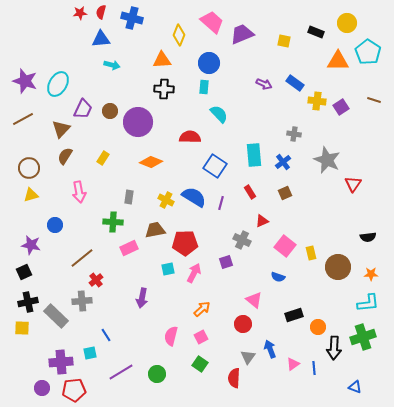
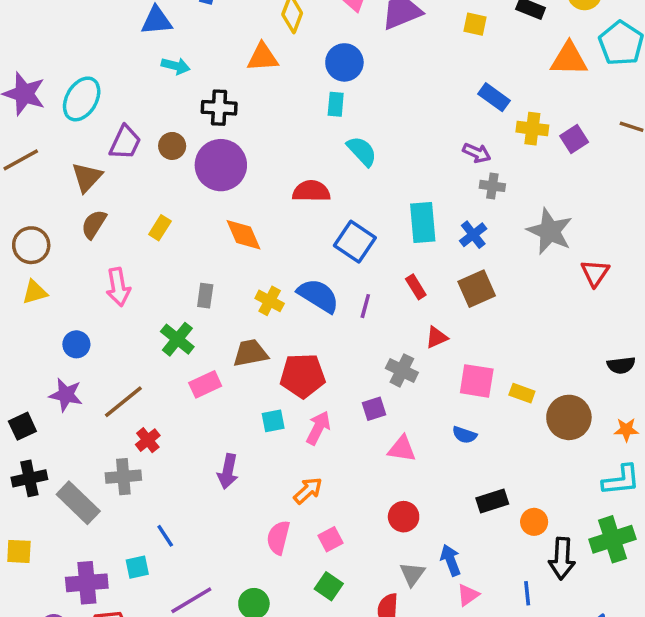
purple arrow: (264, 84) -> (477, 153), moved
black cross: (164, 89) -> (219, 108), moved
orange diamond: (151, 162) -> (243, 235), turned 45
brown square: (285, 193) -> (477, 289), size x1.5
green cross: (113, 222) -> (177, 339), turned 36
purple star: (31, 245) -> (66, 395), moved
pink square: (285, 246) -> (477, 381), turned -30
yellow rectangle: (311, 253) -> (522, 393), turned -56
pink triangle: (254, 300) -> (402, 449), moved, turned -30
orange arrow: (202, 309) -> (308, 491), moved
yellow square: (22, 328) -> (19, 551), moved
pink triangle: (293, 364) -> (468, 595), moved

